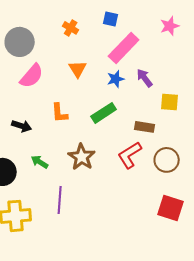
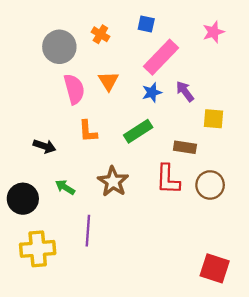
gray circle: (20, 42) -> (59, 47), moved
pink semicircle: (32, 76) -> (74, 89), moved, turned -56
red L-shape: (130, 155) -> (168, 179), turned -56
red square: (171, 208) -> (215, 268), moved

